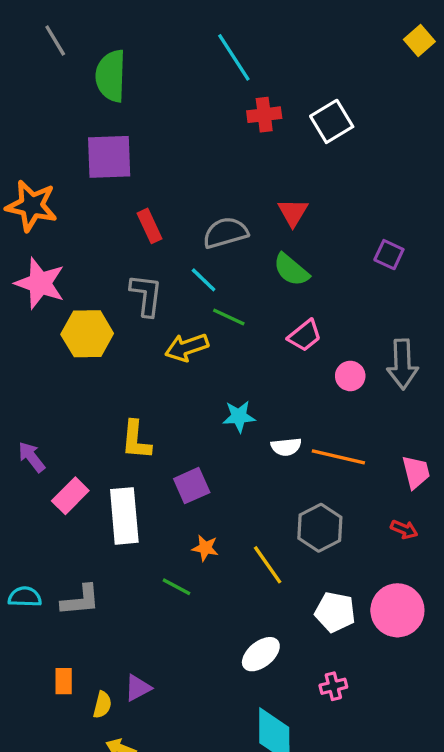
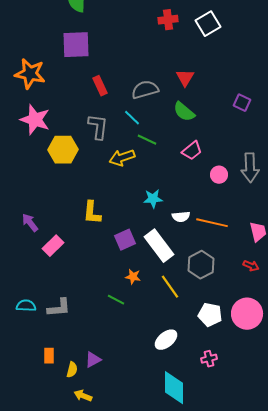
white rectangle: (124, 516) -> (159, 246), moved, turned -32

